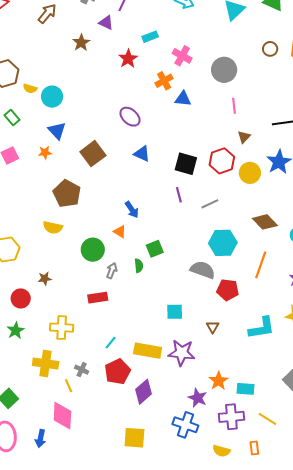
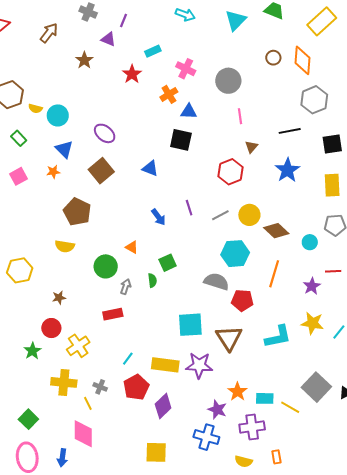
purple ellipse: (130, 117) -> (105, 133), moved
black square: (186, 164) -> (181, 140), moved
yellow circle: (250, 173) -> (249, 215), moved
blue arrow: (132, 210) -> (158, 217), moved
red circle: (21, 298) -> (51, 328), moved
cyan square: (175, 312) -> (190, 325), size x1.5
brown triangle: (213, 327) -> (229, 338), size x2.0
yellow cross: (62, 328) -> (78, 346), turned -35
yellow line: (267, 419) -> (290, 407), moved

